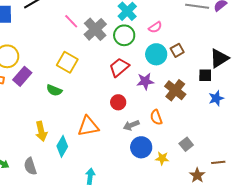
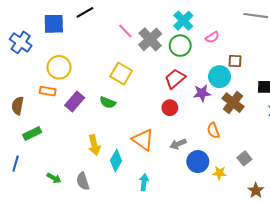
brown square: (177, 50) -> (235, 61), turned 32
cyan circle: (156, 54) -> (220, 77), moved
purple rectangle: (22, 76) -> (75, 101), moved
red circle: (118, 102) -> (170, 108), moved
gray arrow: (131, 125) -> (178, 144), moved
orange triangle: (88, 126) -> (143, 140), turned 45
cyan arrow: (90, 176) -> (144, 182), moved

